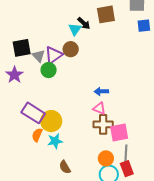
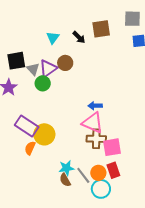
cyan triangle: (75, 29) -> (53, 38), moved
pink triangle: (99, 108) -> (93, 123), size x1.6
cyan star: (55, 141) -> (66, 168), moved
gray line: (126, 154) -> (83, 175), moved, turned -42
brown semicircle: (65, 167) -> (65, 180), moved
red rectangle: (127, 169) -> (113, 170), moved

